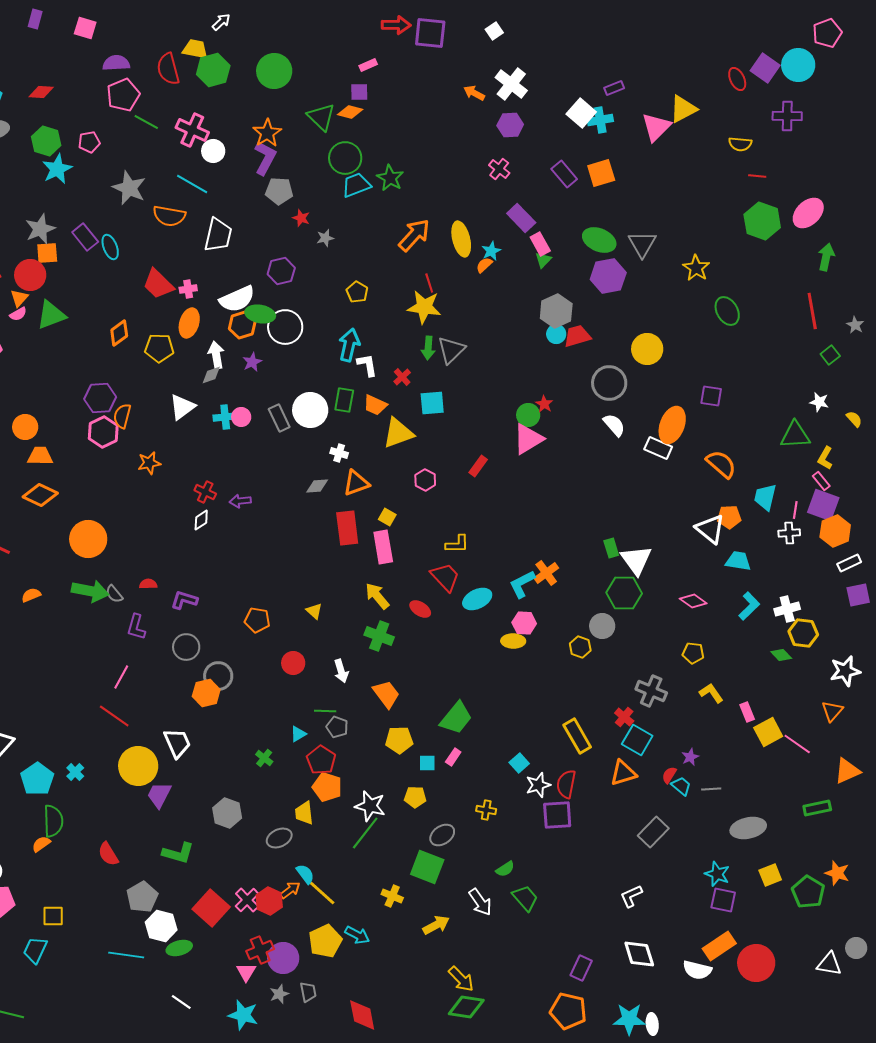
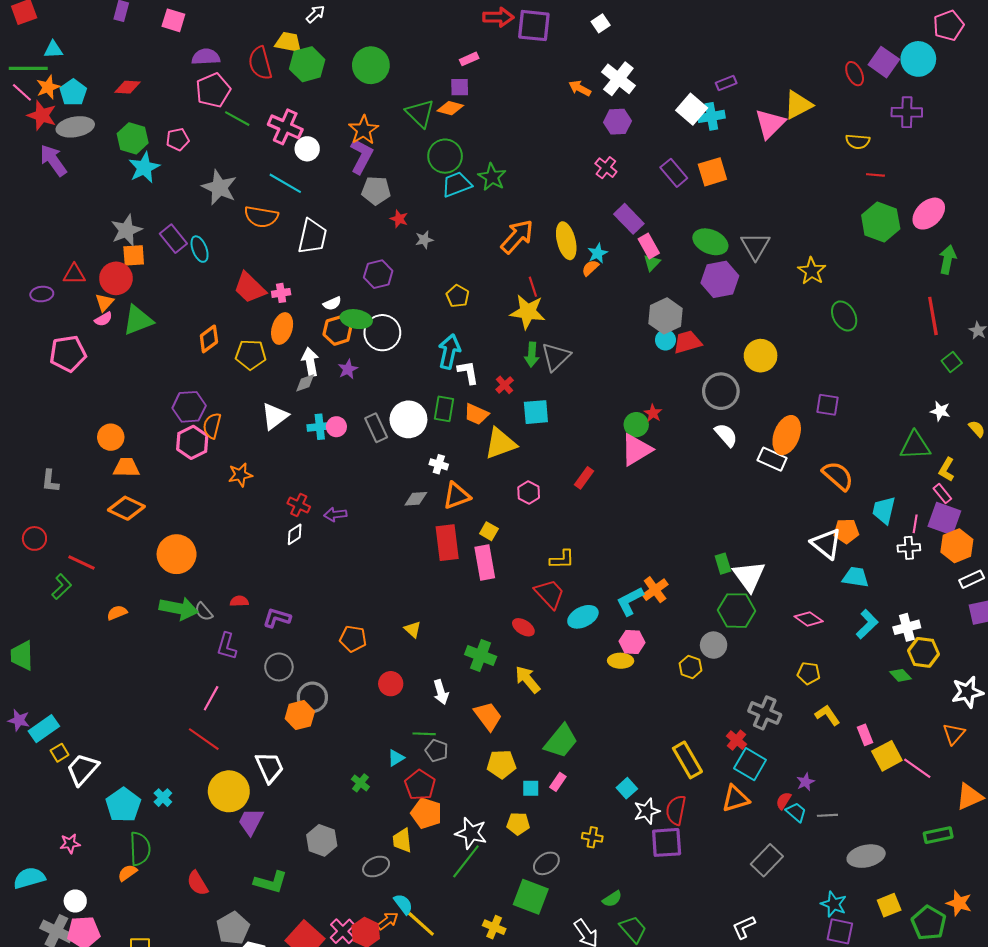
white semicircle: (237, 299) -> (332, 303), size x0.5
yellow arrow: (377, 596) -> (528, 680), moved

